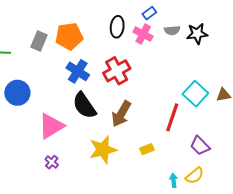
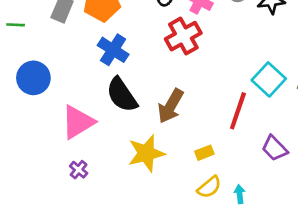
red cross: (117, 71) -> (183, 36), moved
yellow semicircle: (195, 176) -> (209, 187), moved

